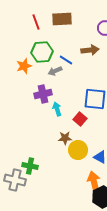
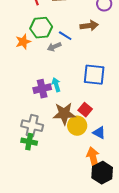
purple cross: (43, 94) -> (42, 89), moved
red square: (80, 119) -> (85, 110), moved
brown star: (65, 138) -> (64, 114), size x1.6
gray cross: (15, 180) -> (32, 126), moved

